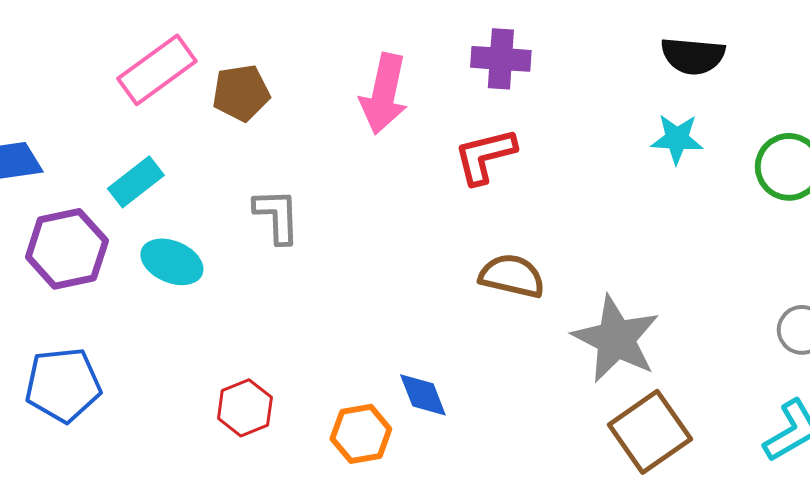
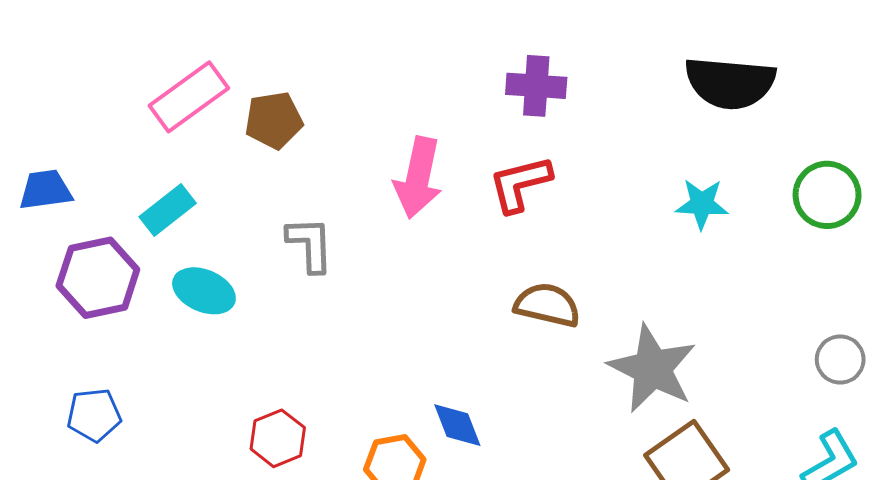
black semicircle: (693, 56) -> (730, 83), size x1.4
pink arrow: (384, 94) -> (418, 178), moved
cyan star: (677, 139) -> (702, 204), moved
blue pentagon: (63, 385) -> (94, 415), size x0.7

